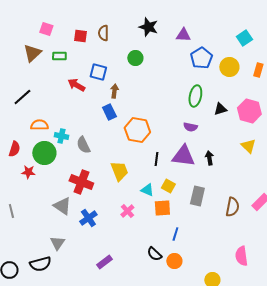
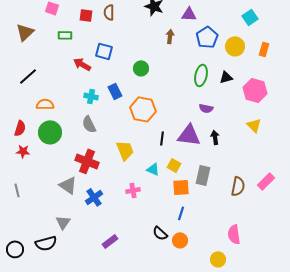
brown triangle: (32, 53) -> (25, 32), moved
green circle: (135, 58) -> (141, 68), moved
brown arrow: (114, 91) -> (170, 36), moved
black triangle: (220, 109) -> (226, 77), moved
purple semicircle: (190, 127) -> (206, 108), moved
cyan cross: (61, 136) -> (91, 96), moved
red star: (28, 172) -> (23, 151), moved
orange square: (162, 208) -> (181, 187), moved
pink cross: (127, 211) -> (133, 190), turned 32
pink semicircle: (241, 256) -> (234, 234), moved

